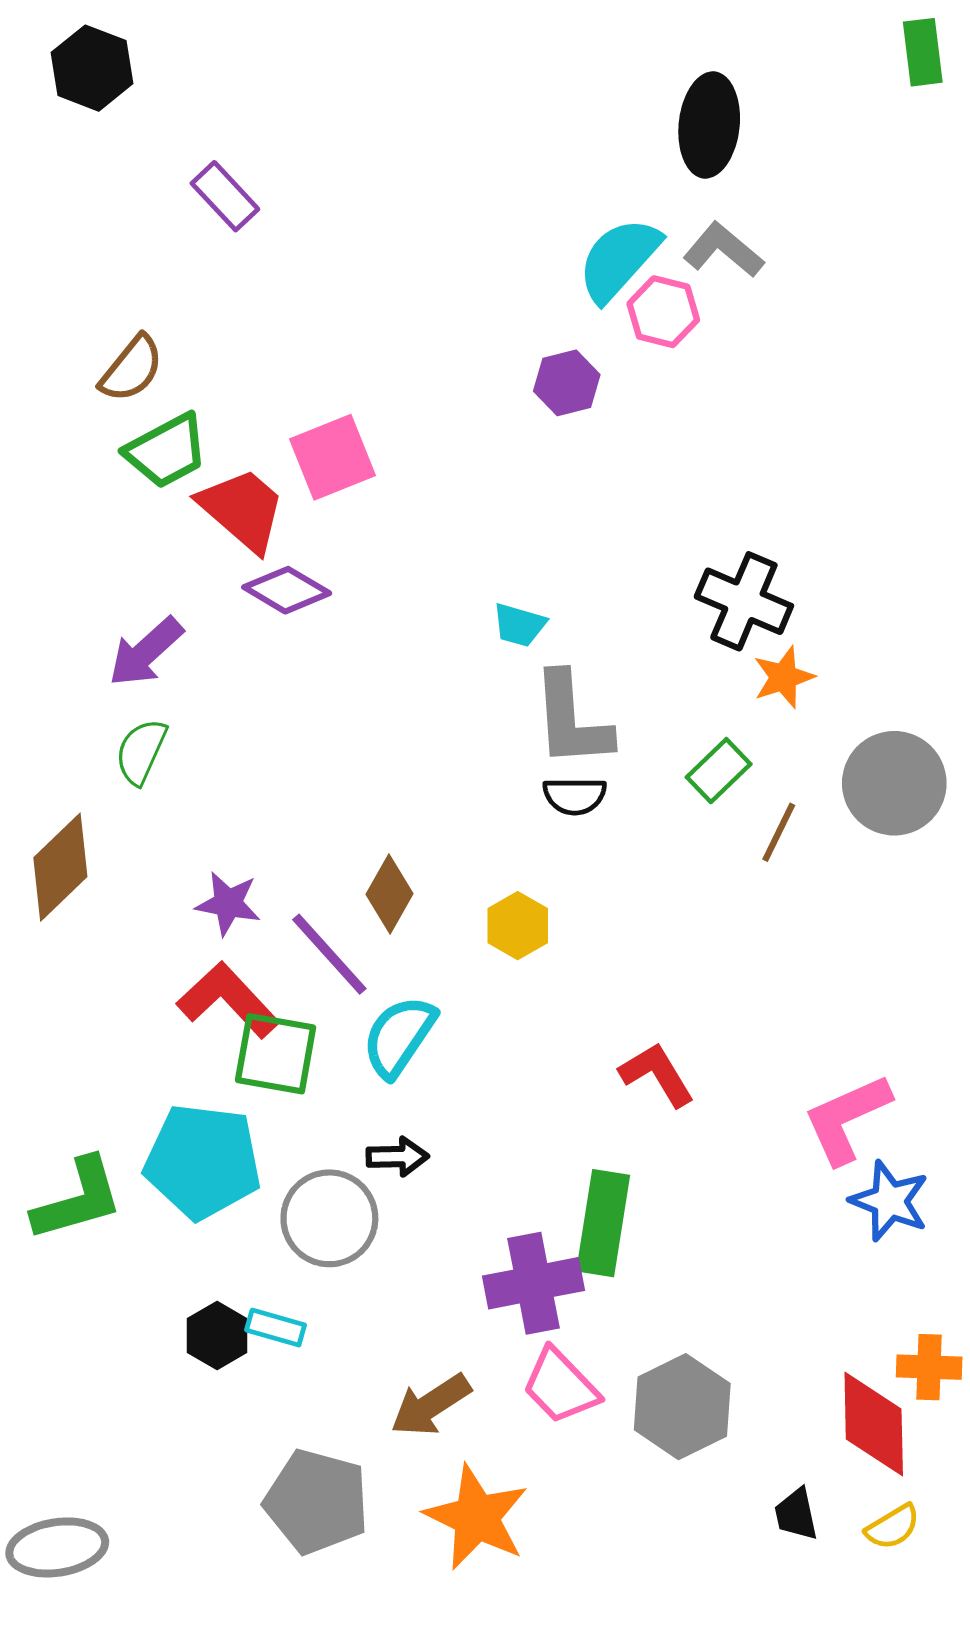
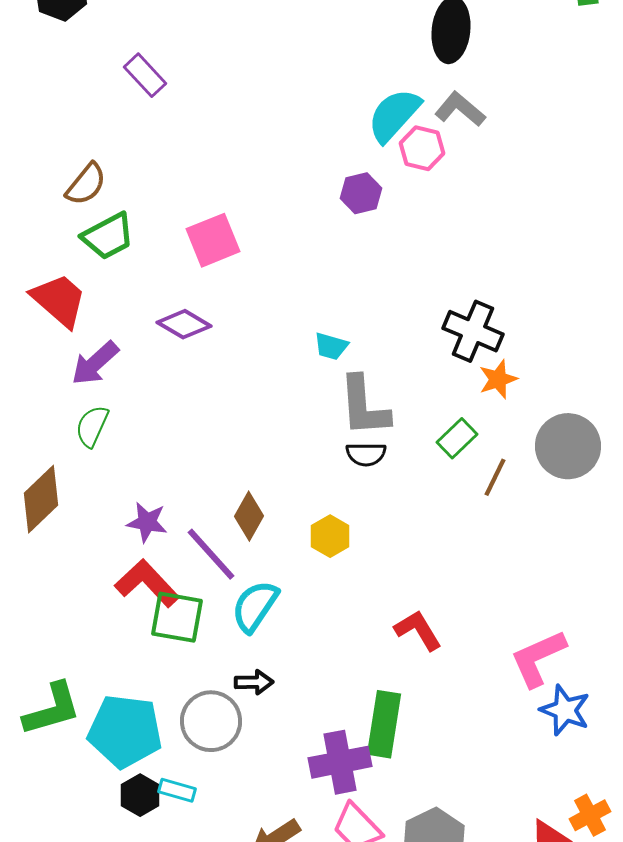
red trapezoid: (242, 509) -> (59, 300), moved
cyan pentagon: (203, 1161) -> (125, 731), moved
orange cross: (929, 1367) -> (590, 815), turned -30

